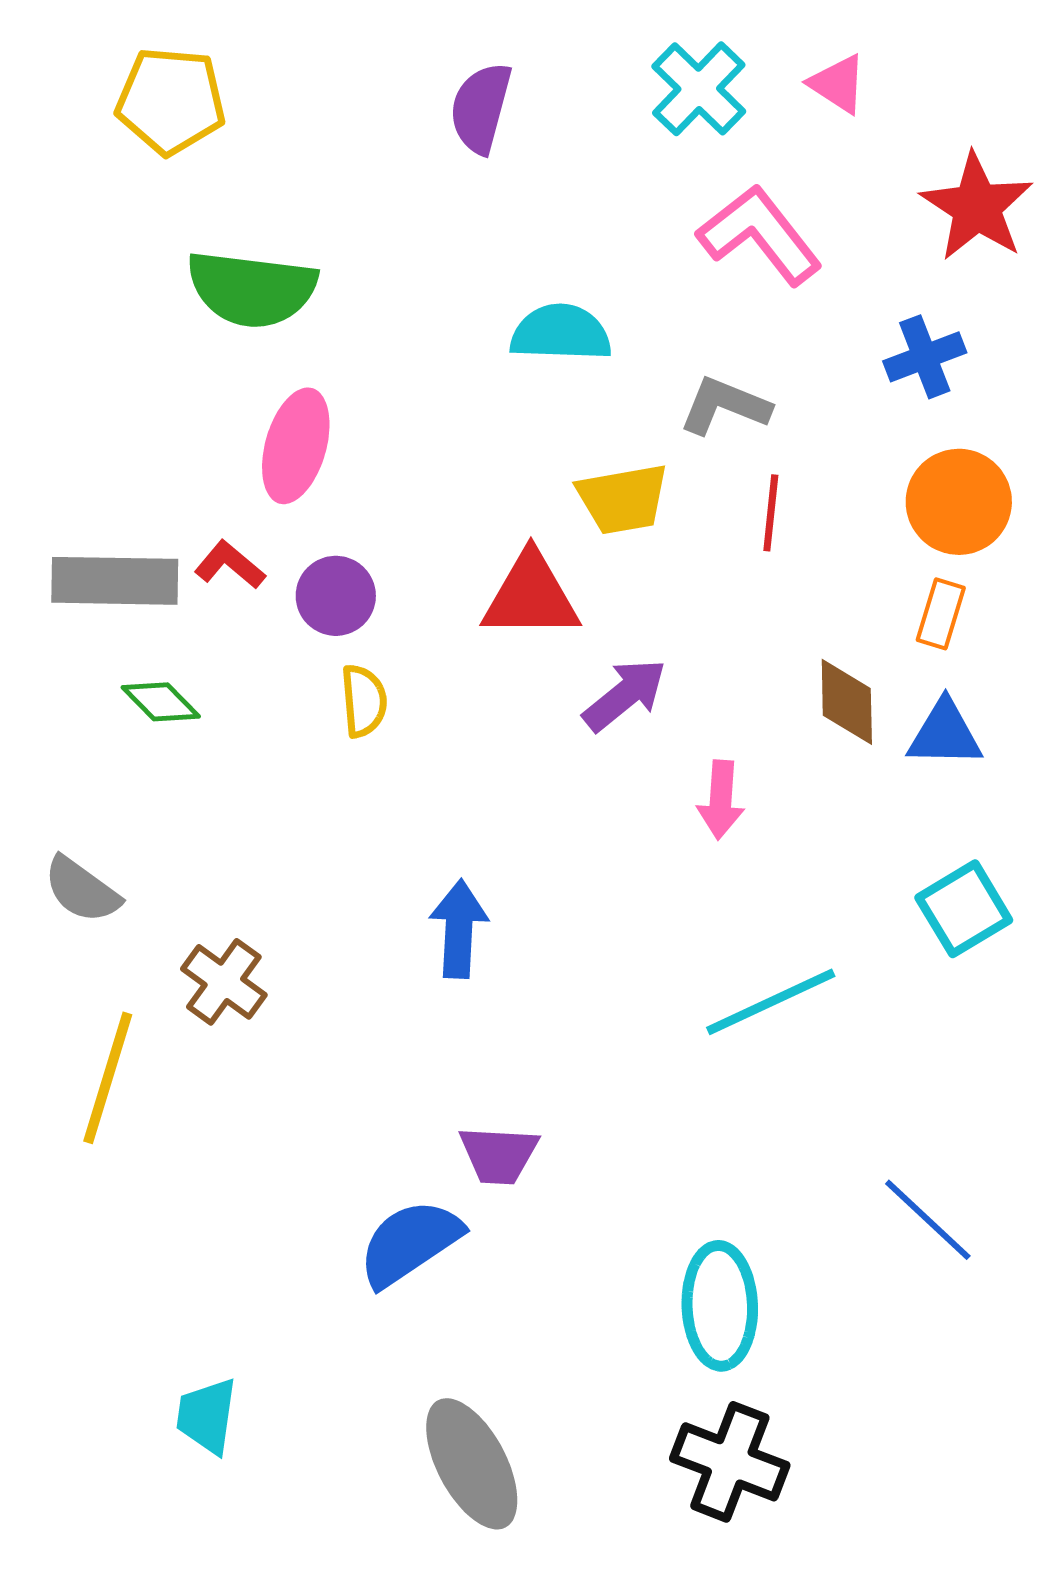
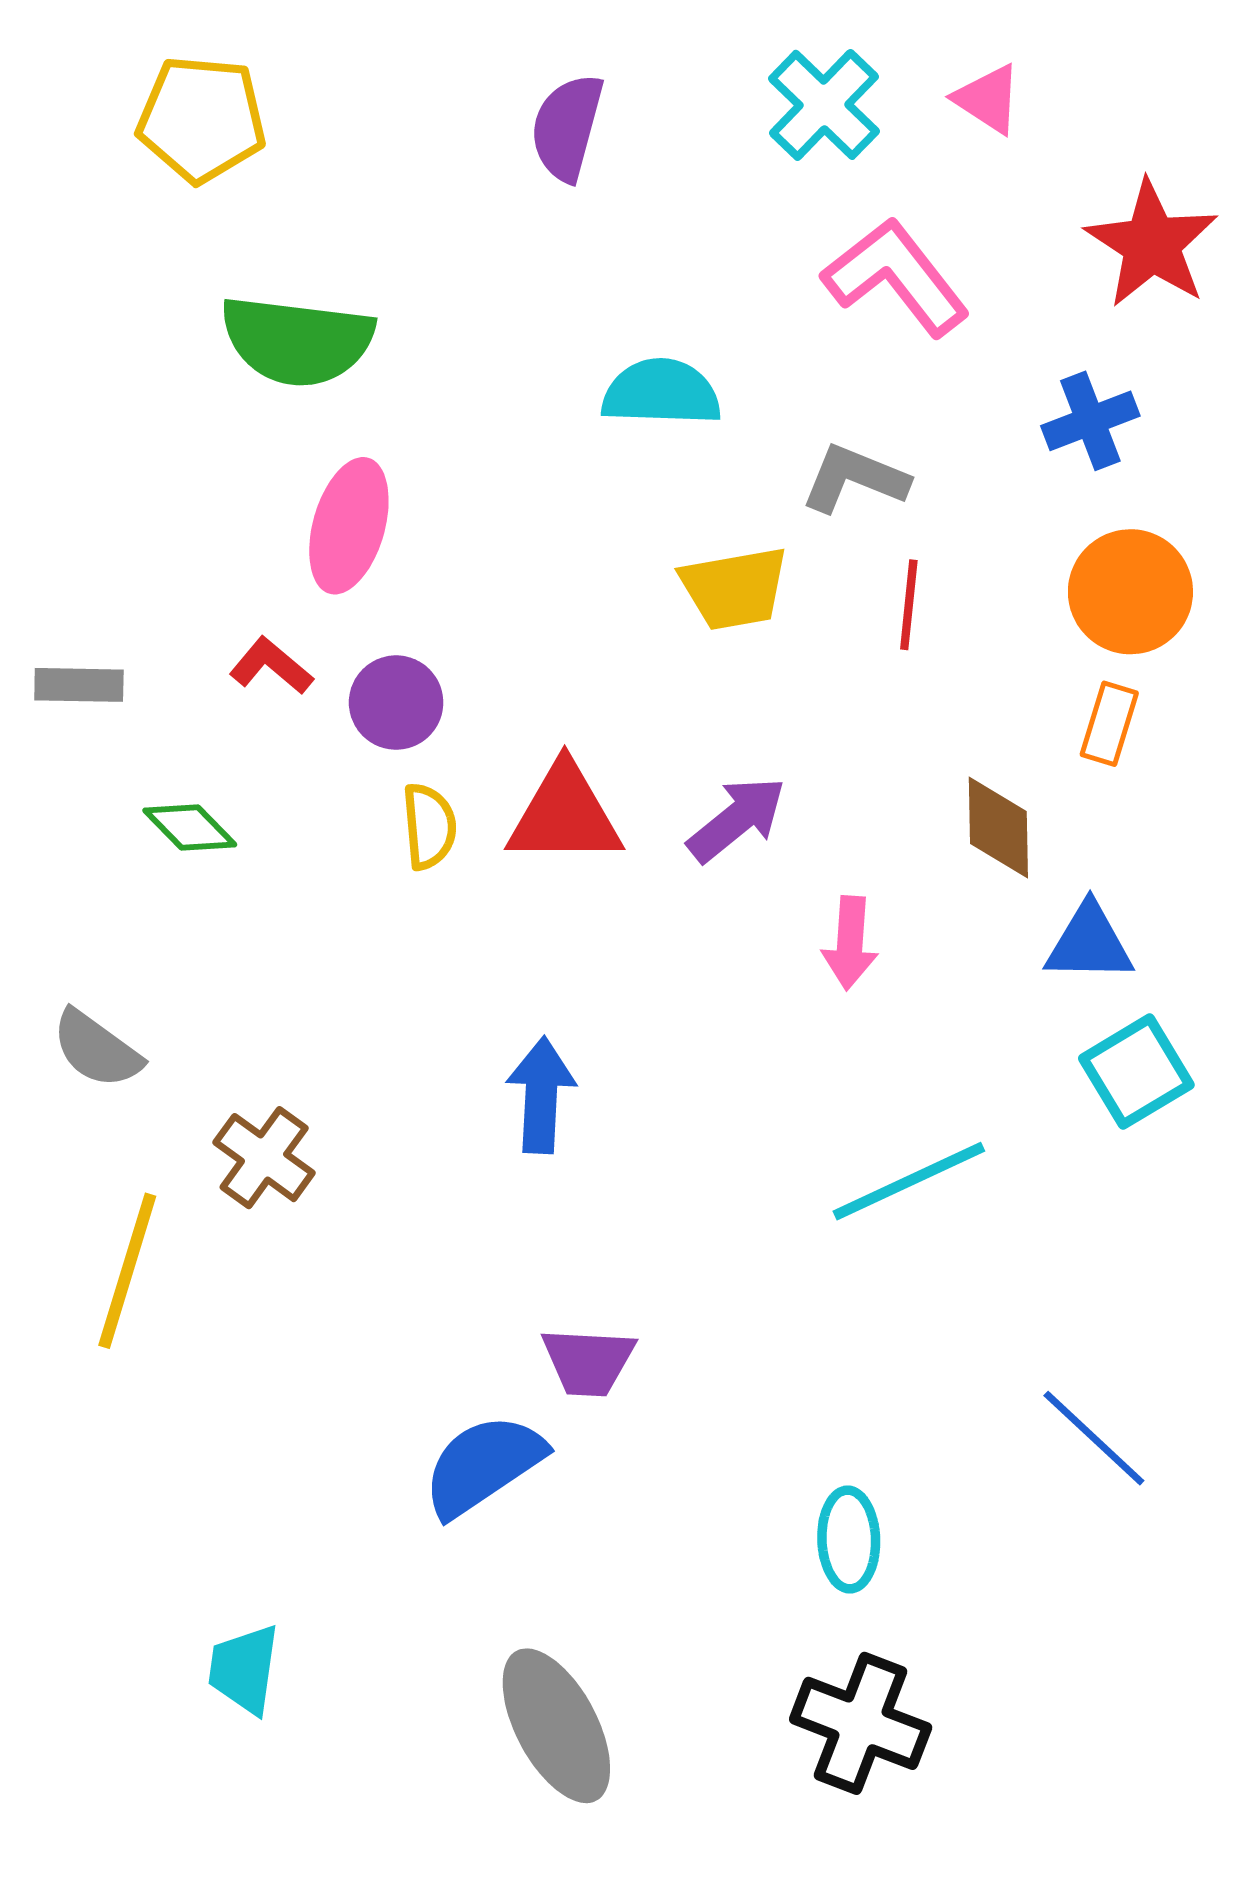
gray rectangle: (115, 581) -> (79, 685), moved, size x0.6
red triangle: (531, 596) -> (565, 815), moved
blue triangle: (945, 734) -> (1089, 943), moved
cyan ellipse: (720, 1306) -> (849, 1540), size x0.7

